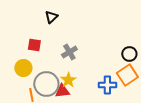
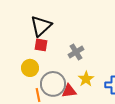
black triangle: (51, 17) -> (41, 26), moved, size x1.6
yellow star: (68, 80) -> (86, 79), moved

